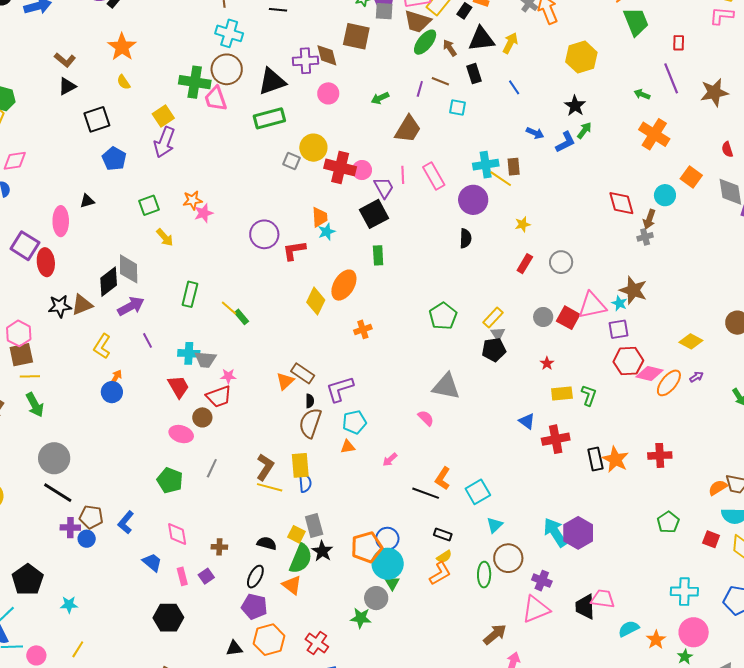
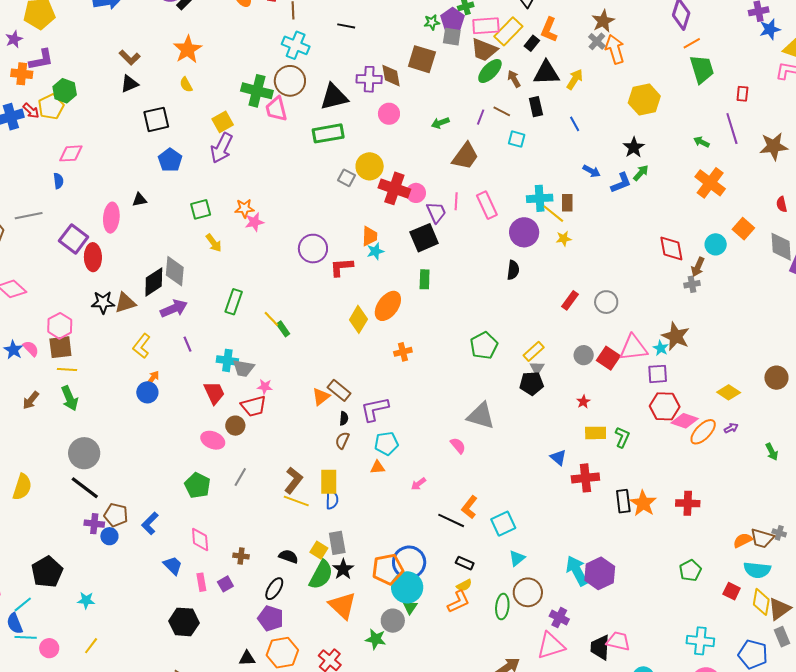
yellow star: (523, 224) -> (564, 239), moved
brown semicircle: (310, 423) -> (342, 440), size x0.6
blue circle: (387, 539) -> (409, 562), size x1.4
orange triangle: (292, 585) -> (342, 606), moved, size x1.4

